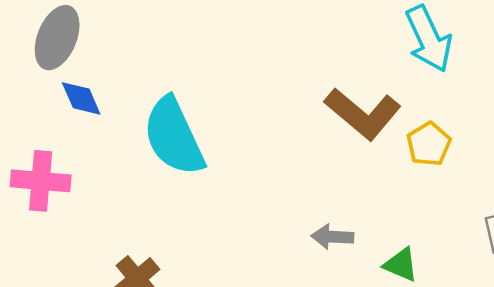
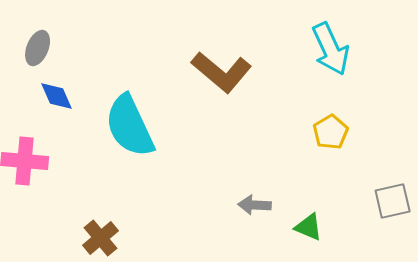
gray ellipse: (57, 38) -> (38, 48), size x0.7
brown L-shape: (363, 114) -> (222, 72), moved

